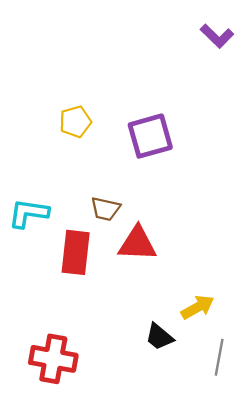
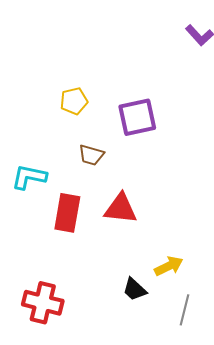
brown trapezoid: (105, 209) -> (91, 155), moved

